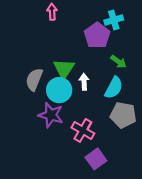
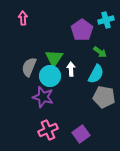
pink arrow: (52, 12) -> (23, 18), moved
cyan cross: (114, 20) -> (106, 20), moved
pink cross: (83, 130) -> (48, 130), moved, turned 36

